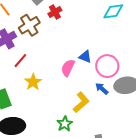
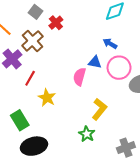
blue arrow: (102, 89) -> (110, 44), moved

